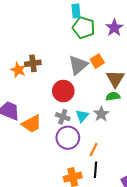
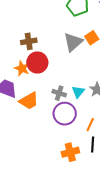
orange star: (18, 70) -> (22, 68), moved
red circle: (63, 91) -> (37, 63), moved

